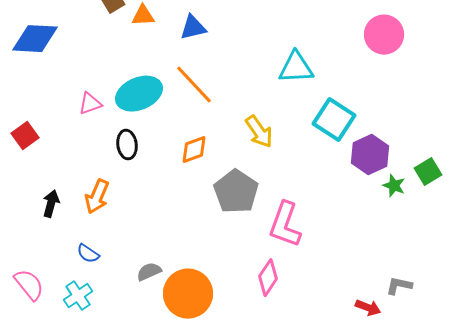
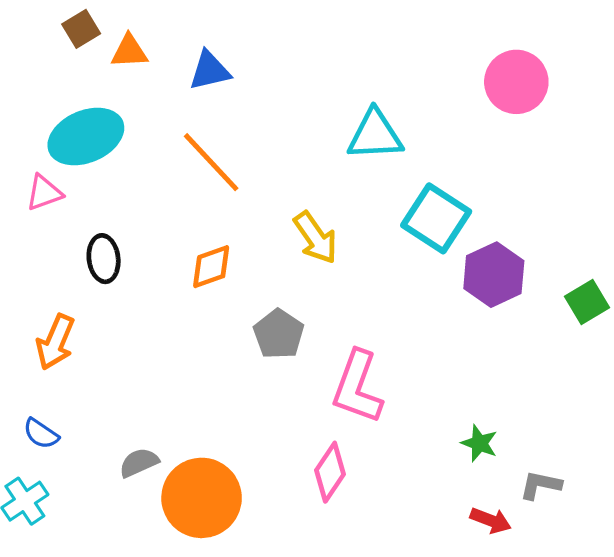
cyan ellipse: (139, 94) -> (86, 137), moved
green star: (394, 186) -> (479, 443), moved
gray pentagon: (236, 192) -> (279, 334), size x0.7

